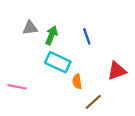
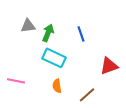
orange semicircle: (77, 81) -> (57, 86), moved

